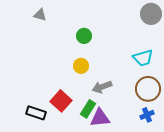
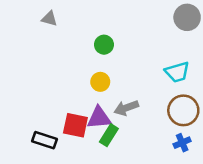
red square: (61, 101) -> (75, 125), turned -30
purple triangle: (100, 118) -> (99, 118), moved

